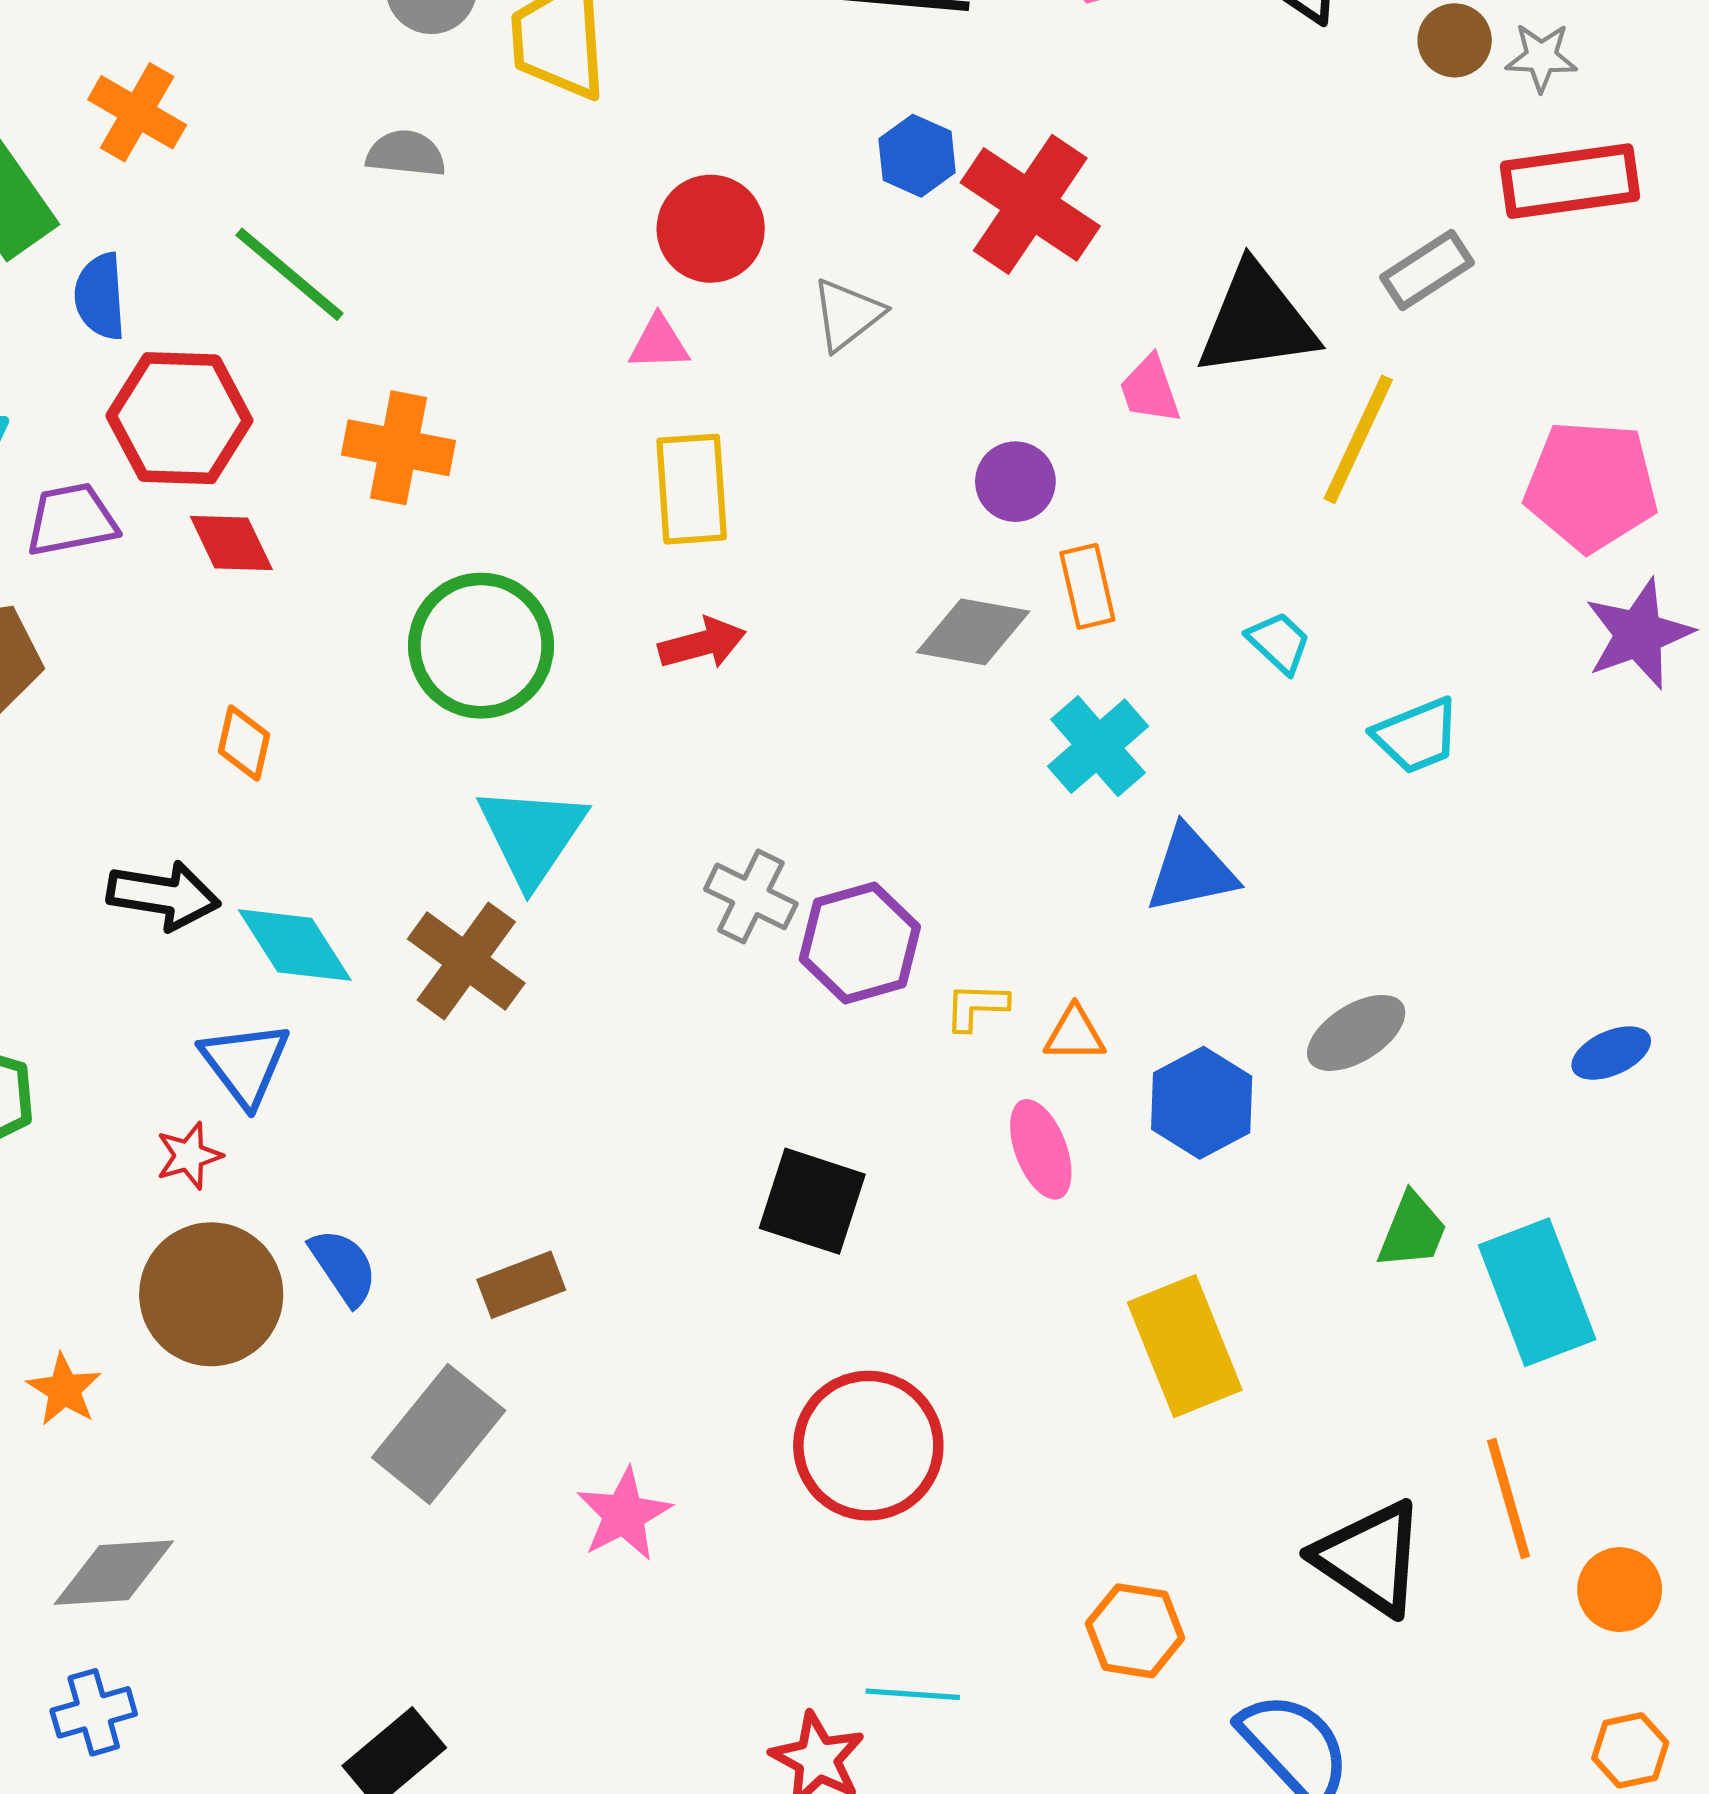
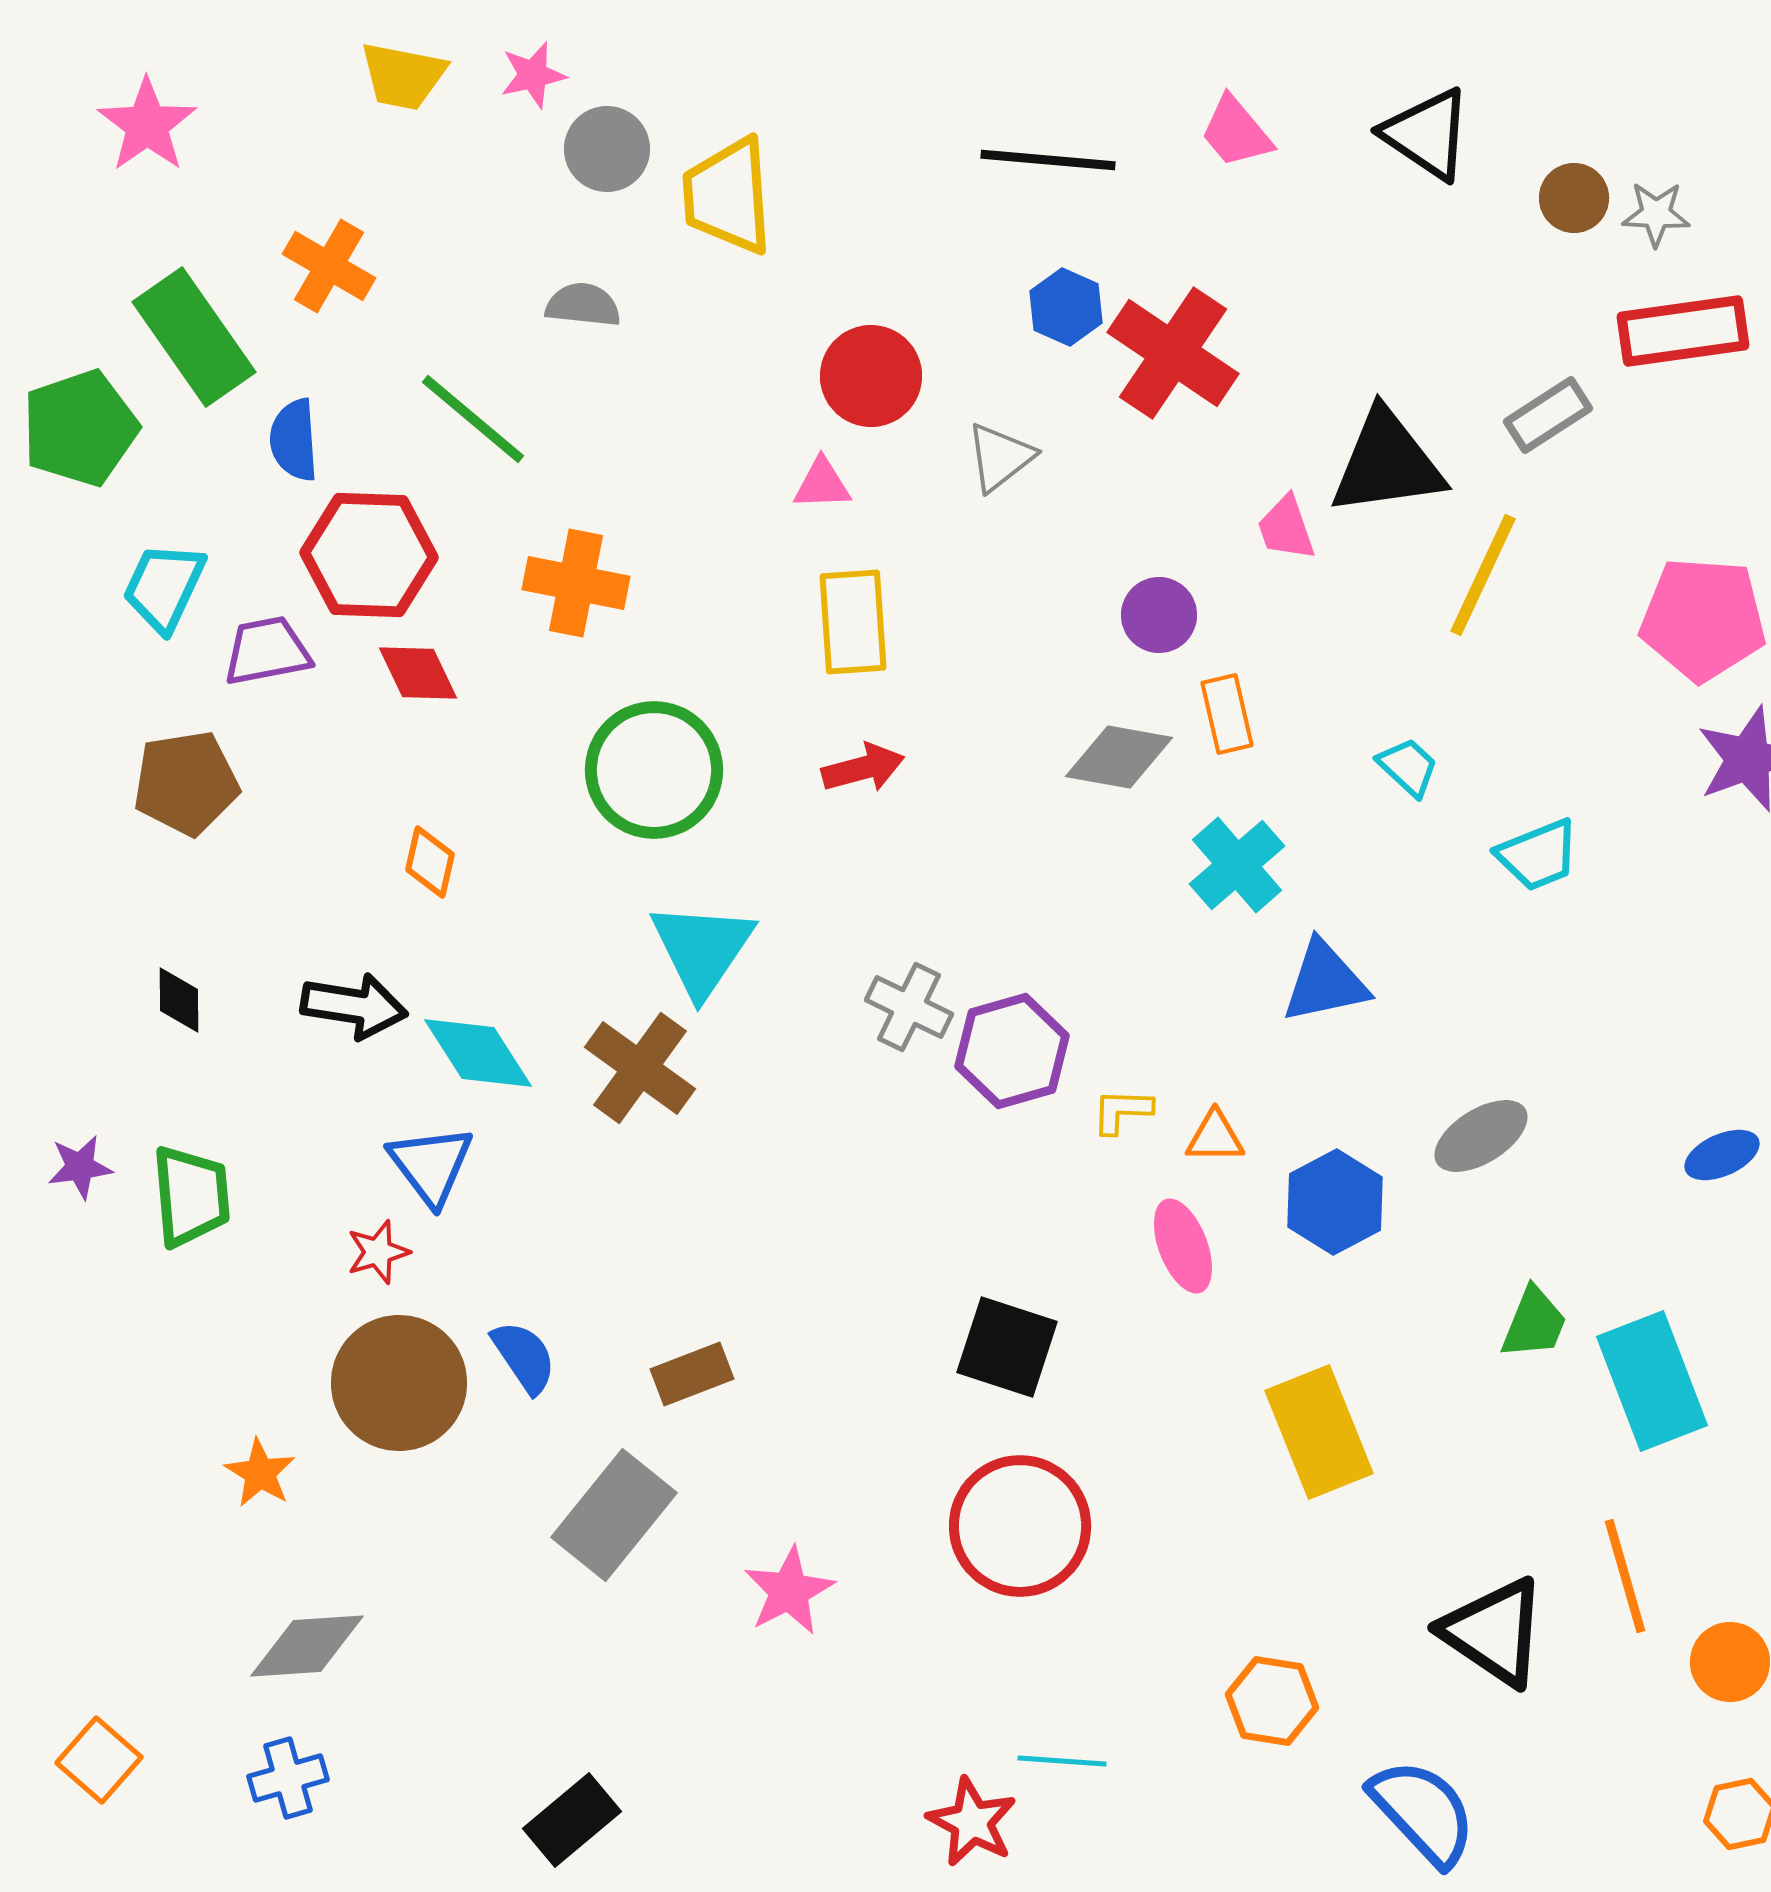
black square: (812, 1201) -> (1007, 1347), moved

